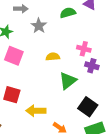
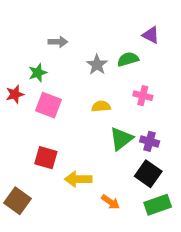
green semicircle: (68, 13) -> (128, 59), moved
gray star: (39, 26) -> (97, 65), moved
purple cross: (92, 66) -> (150, 141), moved

